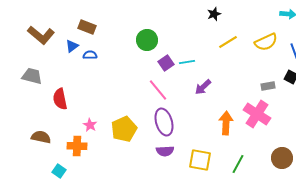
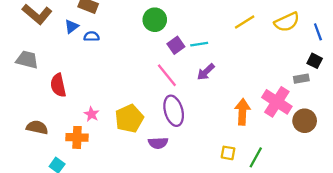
gray rectangle: (268, 86) -> (301, 79), moved
purple arrow: (203, 87) -> (206, 72), moved
purple semicircle: (165, 151) -> (158, 143), moved
brown circle: (282, 158) -> (305, 121), moved
yellow square: (200, 160) -> (228, 153), moved, size x0.6

